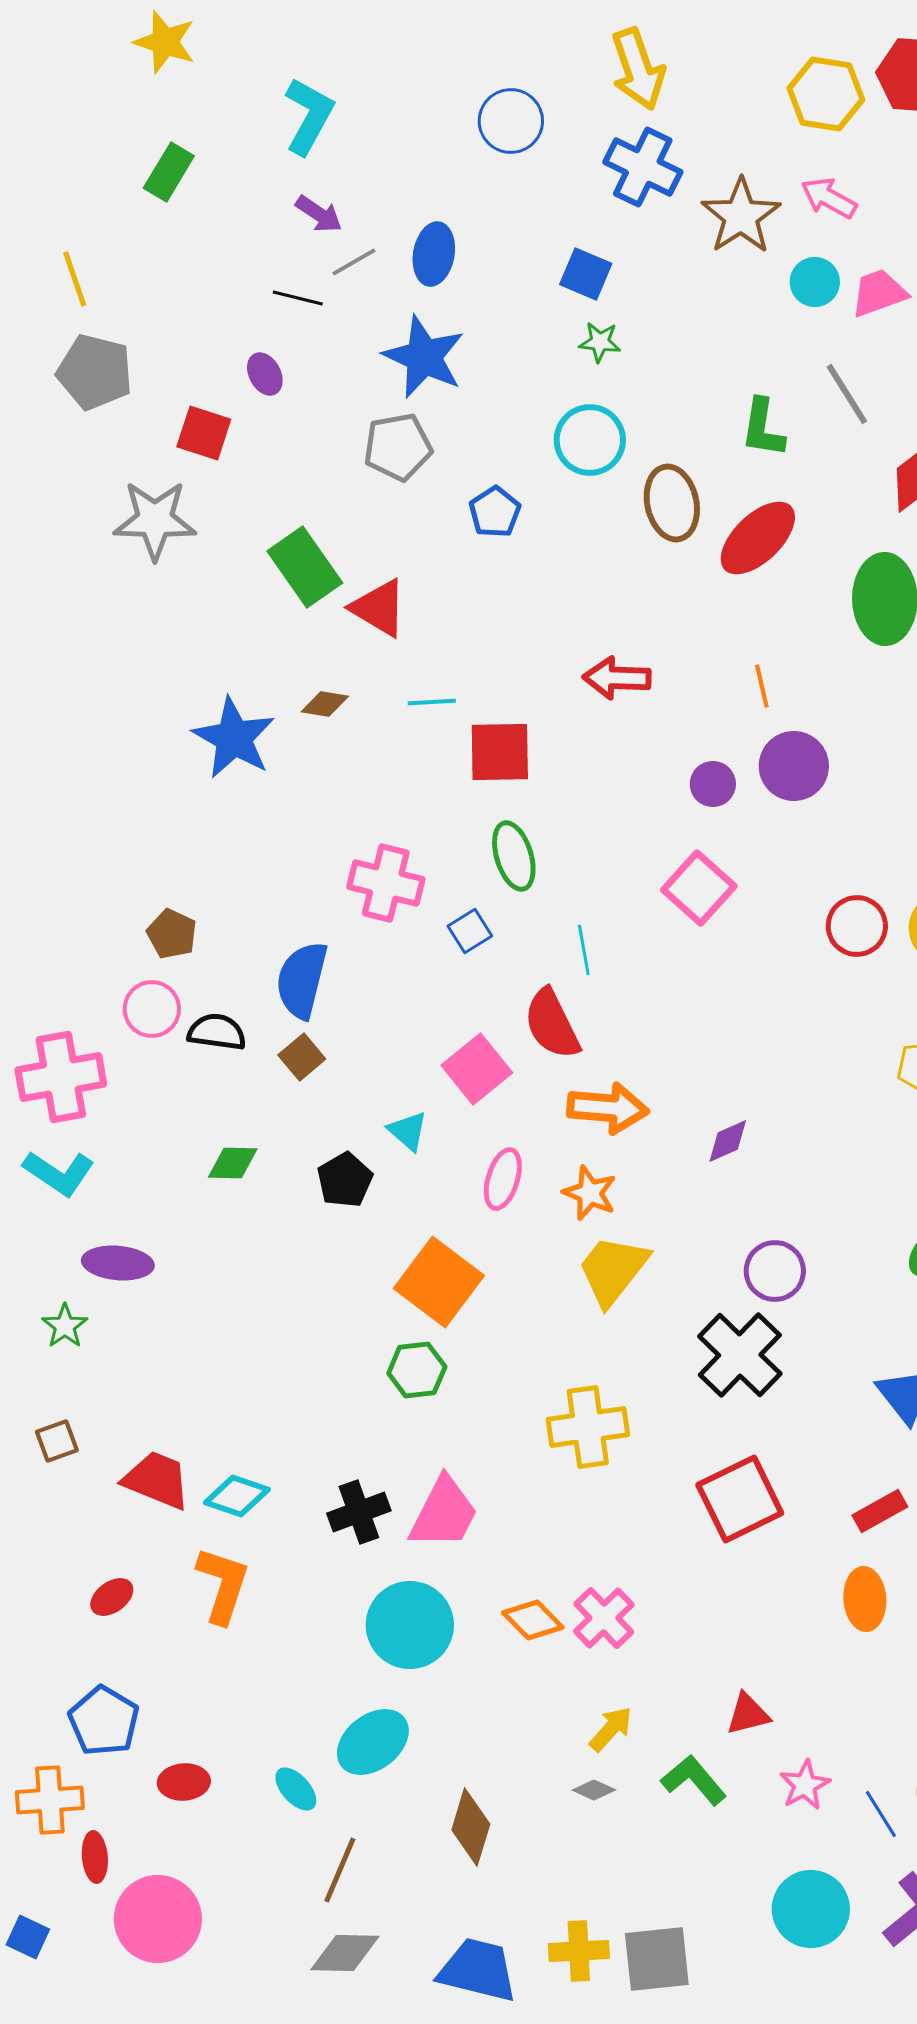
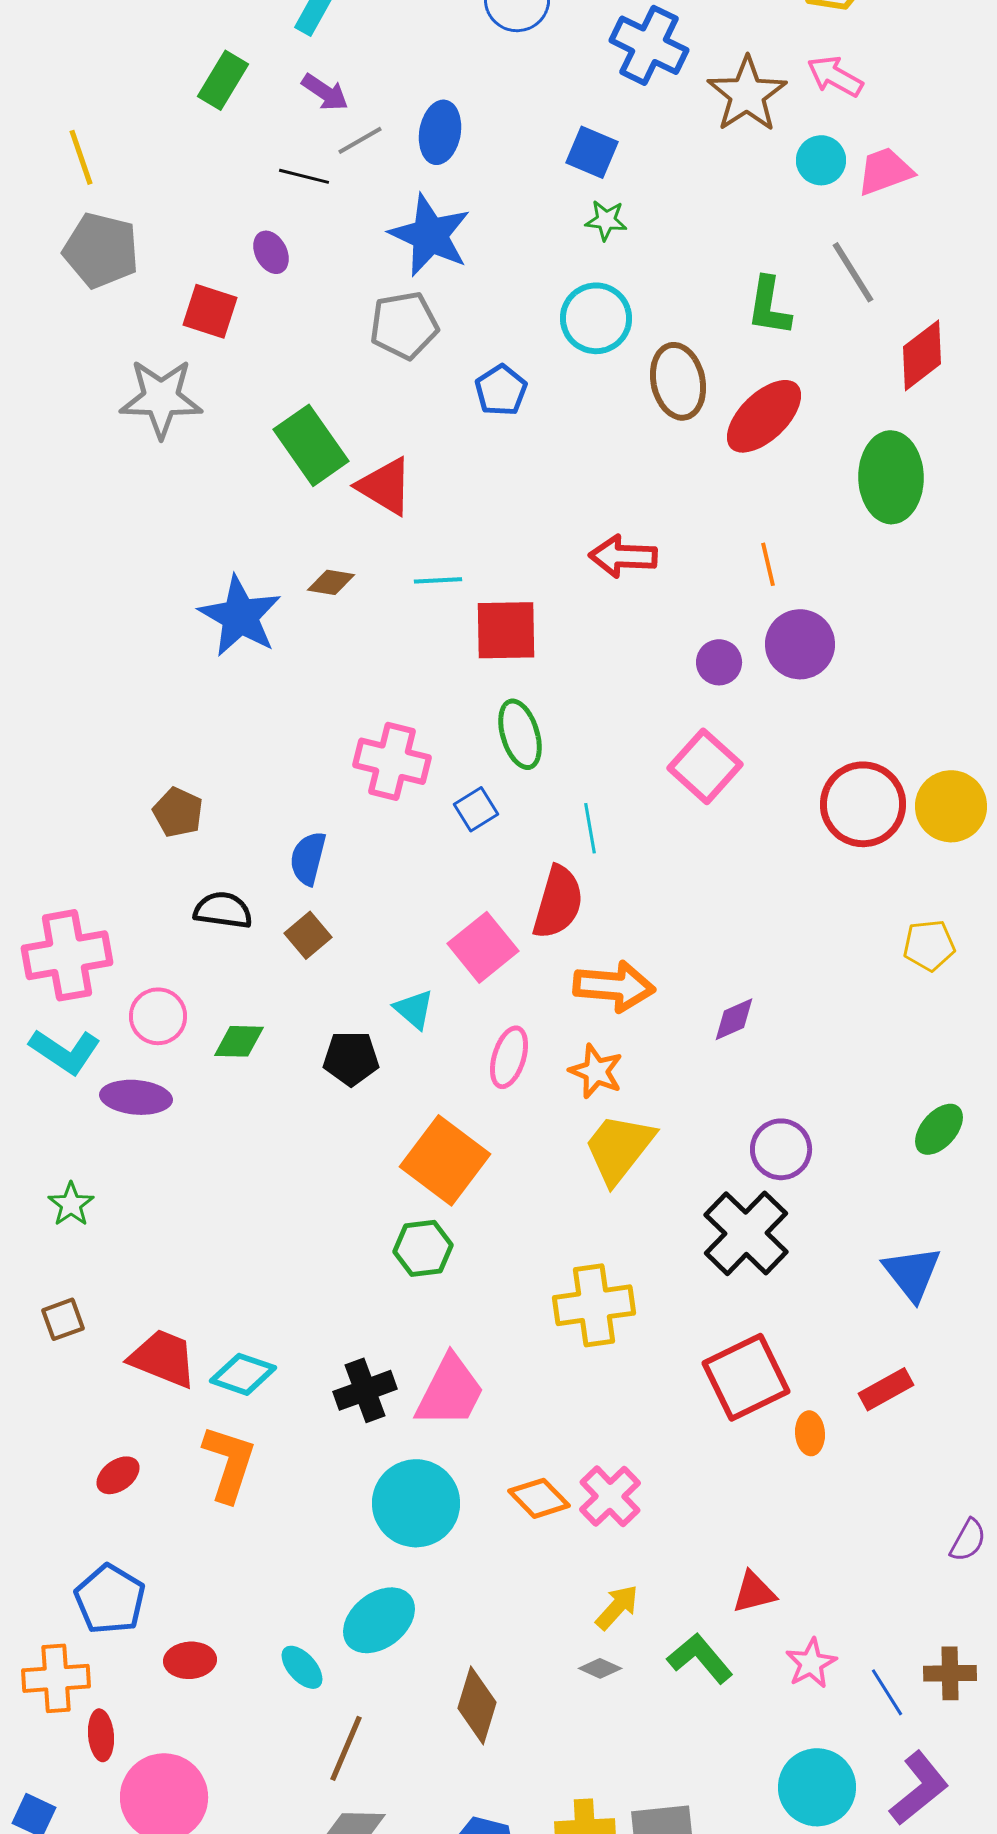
green rectangle: (169, 172) -> (223, 80), moved
red circle: (857, 926) -> (863, 804), size x1.4
blue semicircle: (302, 980) -> (308, 858), size x0.7
pink circle: (152, 1009) -> (158, 1016), moved
red semicircle: (552, 1024) -> (558, 902), turned -138
black pentagon: (345, 1180) -> (351, 1058), turned 30
purple ellipse: (118, 1263) -> (136, 1097), moved
orange ellipse: (865, 1599) -> (810, 1433), moved, size x0.7

